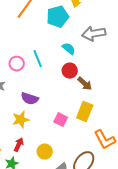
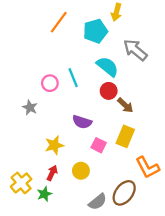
gray arrow: (94, 34) -> (135, 50), turned 50
cyan semicircle: (69, 49) -> (108, 67), size x1.5
purple semicircle: (30, 99) -> (82, 122), moved
yellow circle: (45, 152) -> (81, 171), moved

